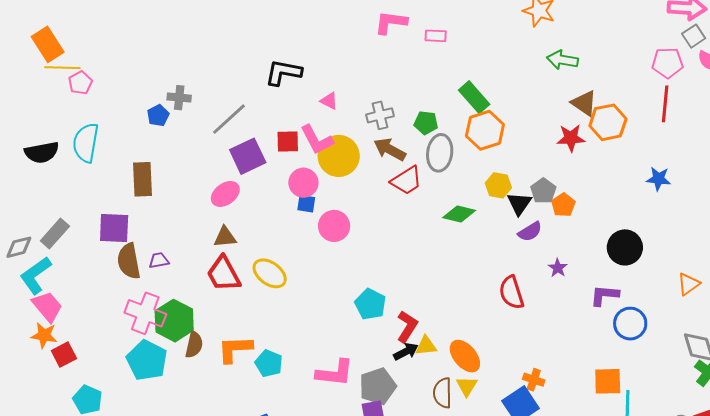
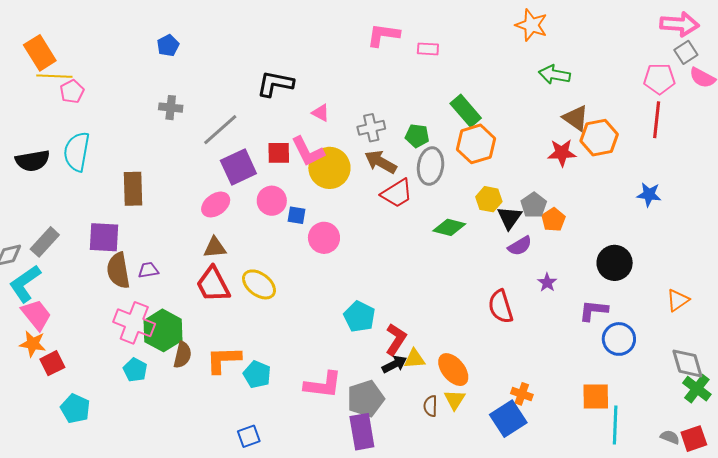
blue pentagon: (158, 115) -> (168, 45), moved
pink circle: (303, 183) -> (272, 201), moved
cyan pentagon: (147, 360) -> (135, 370), size x0.6
brown semicircle: (443, 393) -> (430, 406), size x0.7

